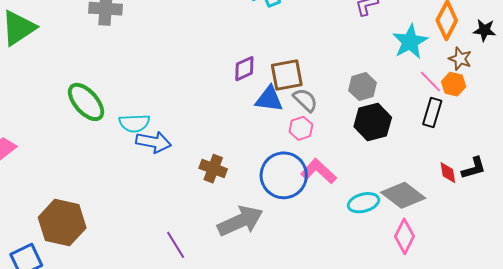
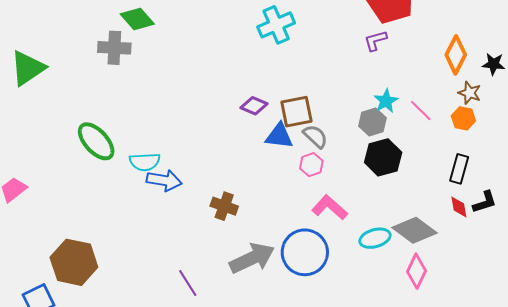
cyan star: (410, 42) -> (386, 101), moved, size x0.7
purple diamond: (244, 69) -> (254, 106), turned 48
pink line: (430, 82) -> (421, 110), moved
black rectangle: (432, 112) -> (459, 169), moved
blue circle: (284, 175) -> (305, 252), moved

